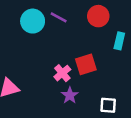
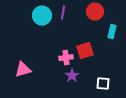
purple line: (59, 17) -> (63, 13), turned 72
pink cross: (62, 73) -> (66, 58), turned 32

